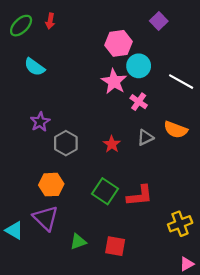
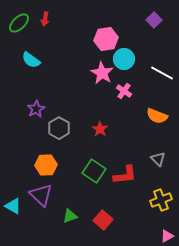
purple square: (159, 21) -> (154, 20), moved
gray triangle: (145, 138) -> (158, 159), moved, turned -49
red square: (115, 246) -> (103, 220), turned 30

